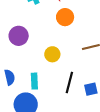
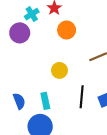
purple circle: (19, 36) -> (20, 33), moved

